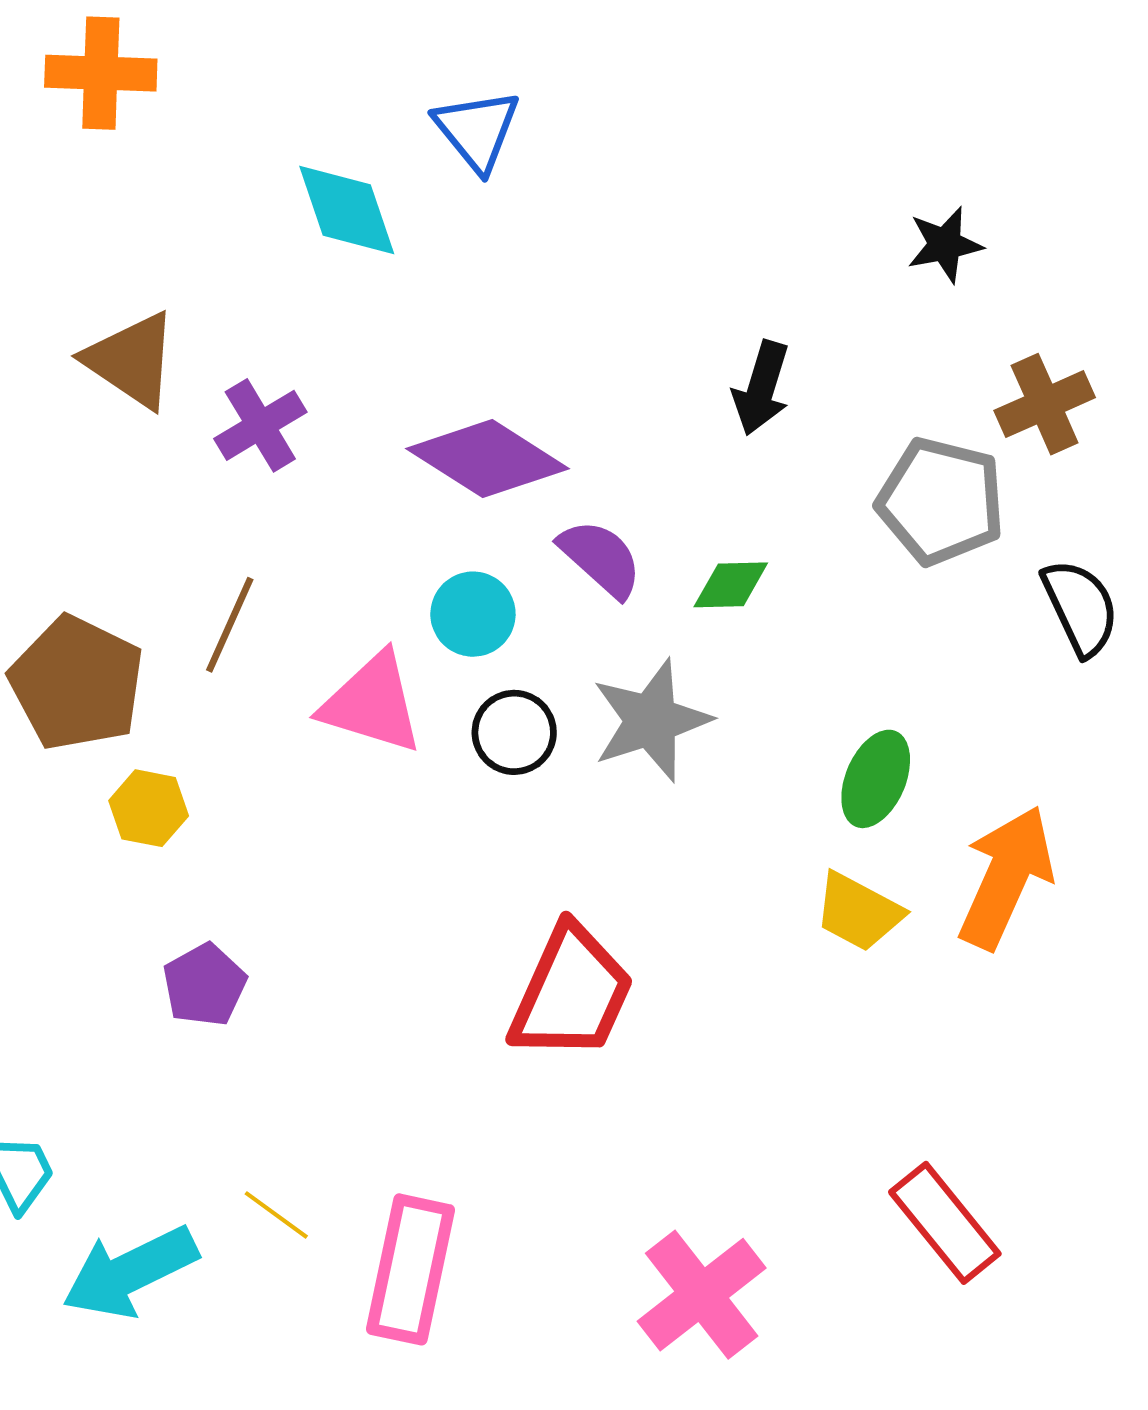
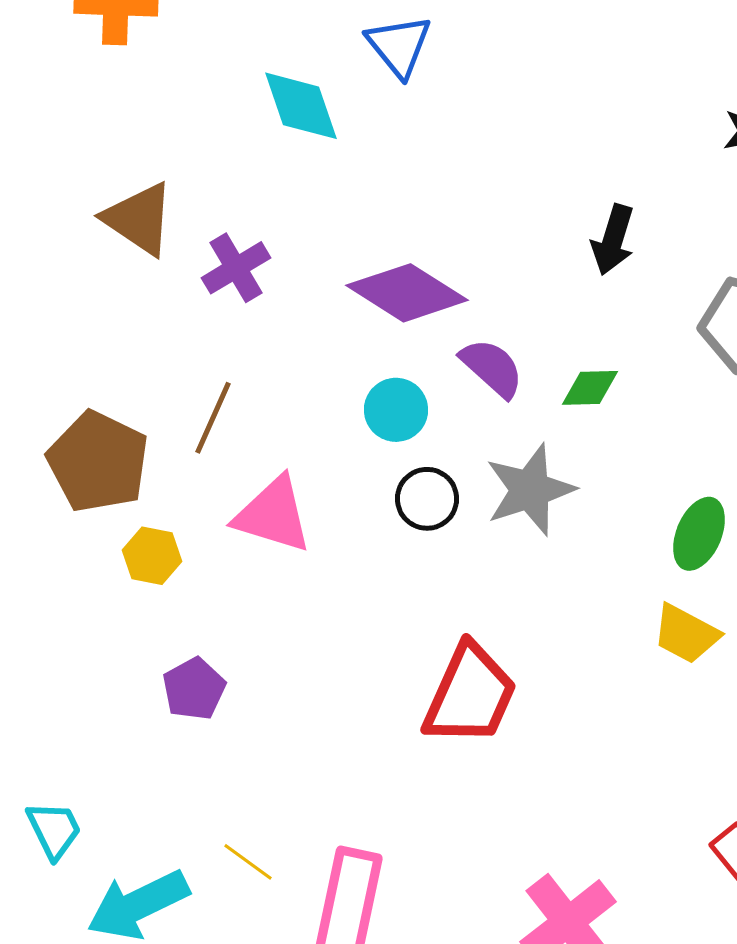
pink triangle: (372, 703) -> (273, 515), moved

